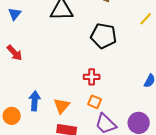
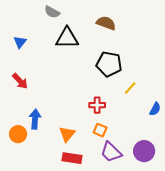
yellow line: (146, 19) -> (130, 88), moved
blue arrow: (35, 101) -> (35, 119), moved
orange circle: (12, 116) -> (18, 134), moved

